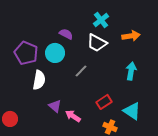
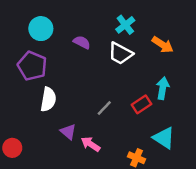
orange arrow: (131, 36) -> (163, 45), turned 42
cyan circle: (55, 53) -> (41, 29), moved
gray line: (81, 71) -> (104, 108), moved
red rectangle: (104, 102) -> (141, 104), moved

